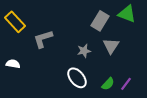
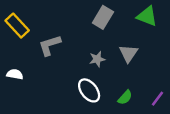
gray rectangle: (100, 21) -> (103, 17), moved
purple line: (126, 84) -> (157, 99), moved

